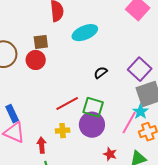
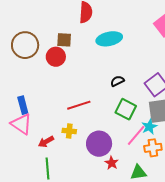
green square: (93, 107) -> (126, 109), moved
purple circle: (92, 125) -> (99, 144), moved
red arrow: (42, 145) -> (46, 142), turned -126

